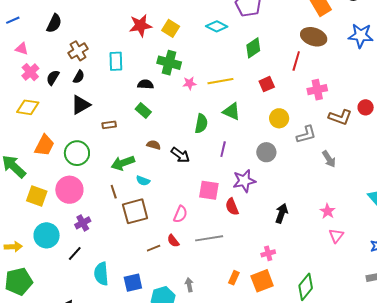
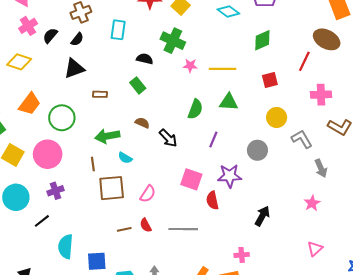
green triangle: (232, 112) -> (229, 102), turned -30
gray L-shape: (306, 134) -> (302, 139), turned -115
pink star: (328, 211) -> (312, 203), moved
pink semicircle: (180, 214) -> (148, 194), moved

